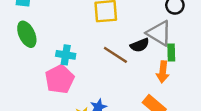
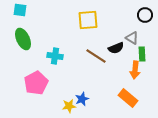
gray triangle: (159, 33) -> (132, 38), size x0.6
pink pentagon: (60, 79) -> (36, 83), moved

